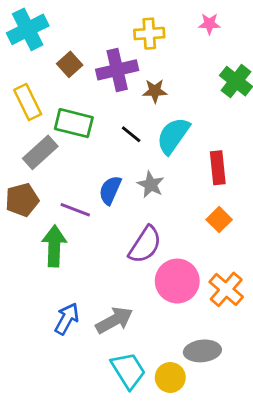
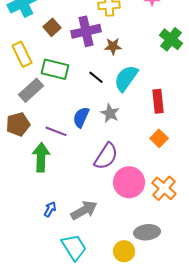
blue arrow: (67, 319) -> (50, 209), size x0.7
cyan trapezoid: (128, 371) -> (74, 247), moved

